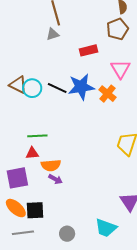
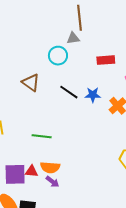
blue star: (81, 87) -> (93, 95), size x0.6
cyan circle: (32, 88) -> (58, 56), moved
red triangle: (32, 153) -> (32, 171), moved

